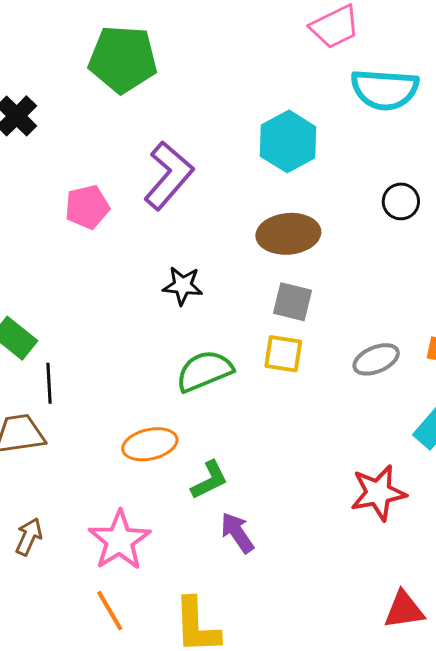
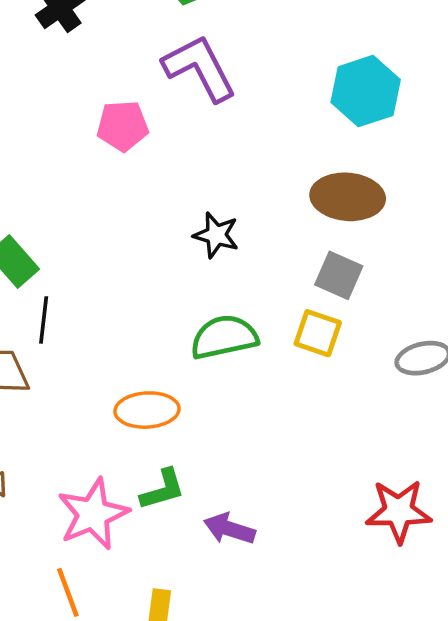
purple L-shape: (169, 175) -> (200, 68), moved, turned -78
green L-shape: (209, 480) -> (163, 489), moved
purple arrow: (237, 533) -> (229, 529), turned -48

